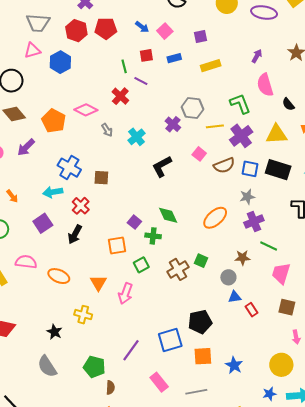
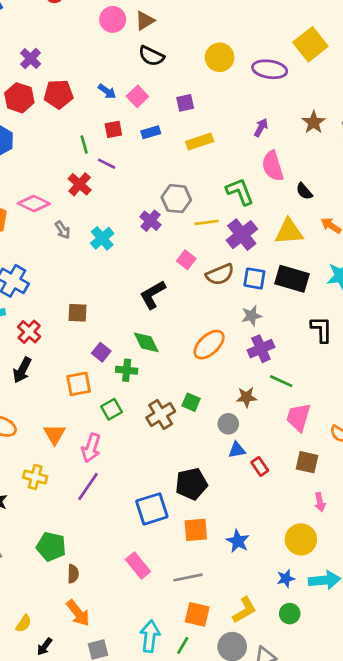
black L-shape: (162, 166) -> (153, 295), moved
brown square: (101, 178) -> (78, 313), moved
purple line: (131, 350) -> (88, 486), moved

